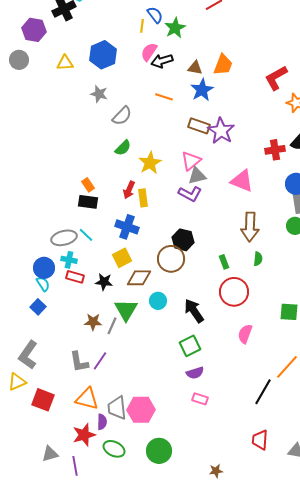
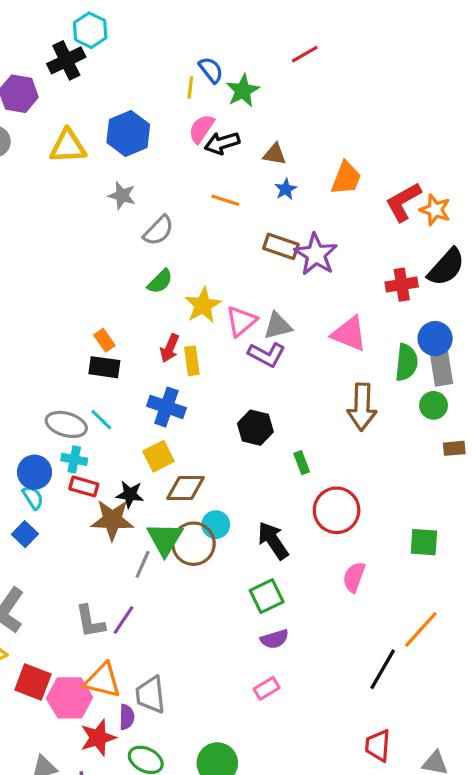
yellow triangle: (65, 63) -> (68, 146), size x1.4
orange trapezoid: (223, 65) -> (346, 178), moved
red L-shape: (276, 78) -> (403, 202), moved
blue star: (202, 90) -> (286, 189), size x0.6
pink triangle: (191, 161) -> (241, 321), moved
gray ellipse: (64, 238) -> (66, 424), turned 30
brown circle: (171, 259) -> (193, 544), moved
green semicircle: (258, 259) -> (406, 362), moved, size x1.6
green rectangle: (224, 262) -> (302, 463), moved
brown star: (93, 322) -> (112, 520), moved, size x1.5
pink rectangle: (200, 399) -> (267, 688), moved, turned -49
pink hexagon: (141, 410) -> (69, 698), moved

